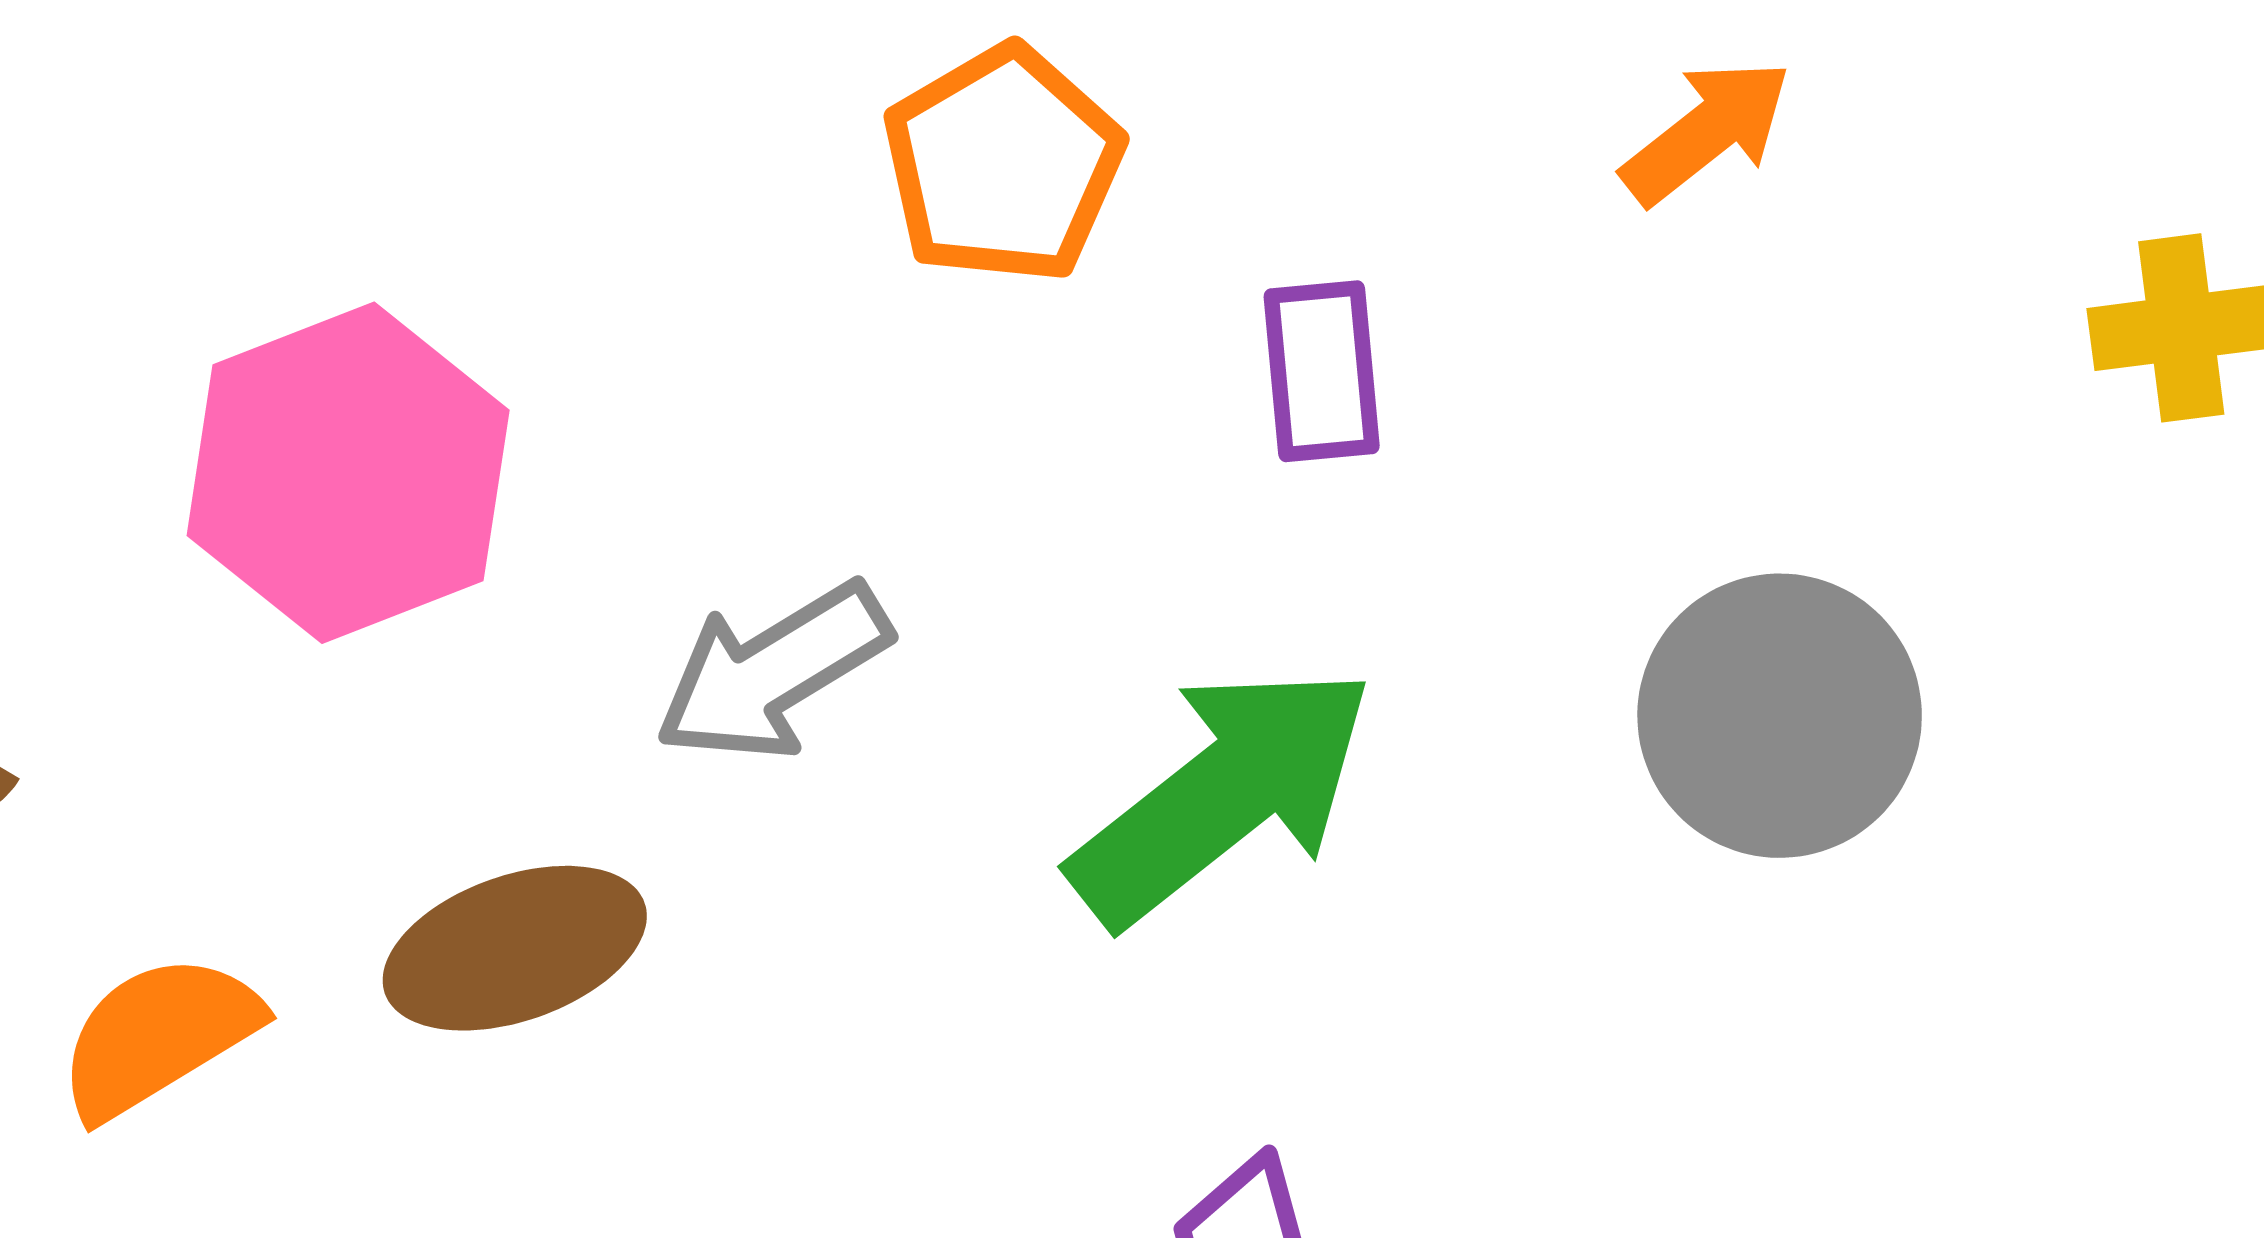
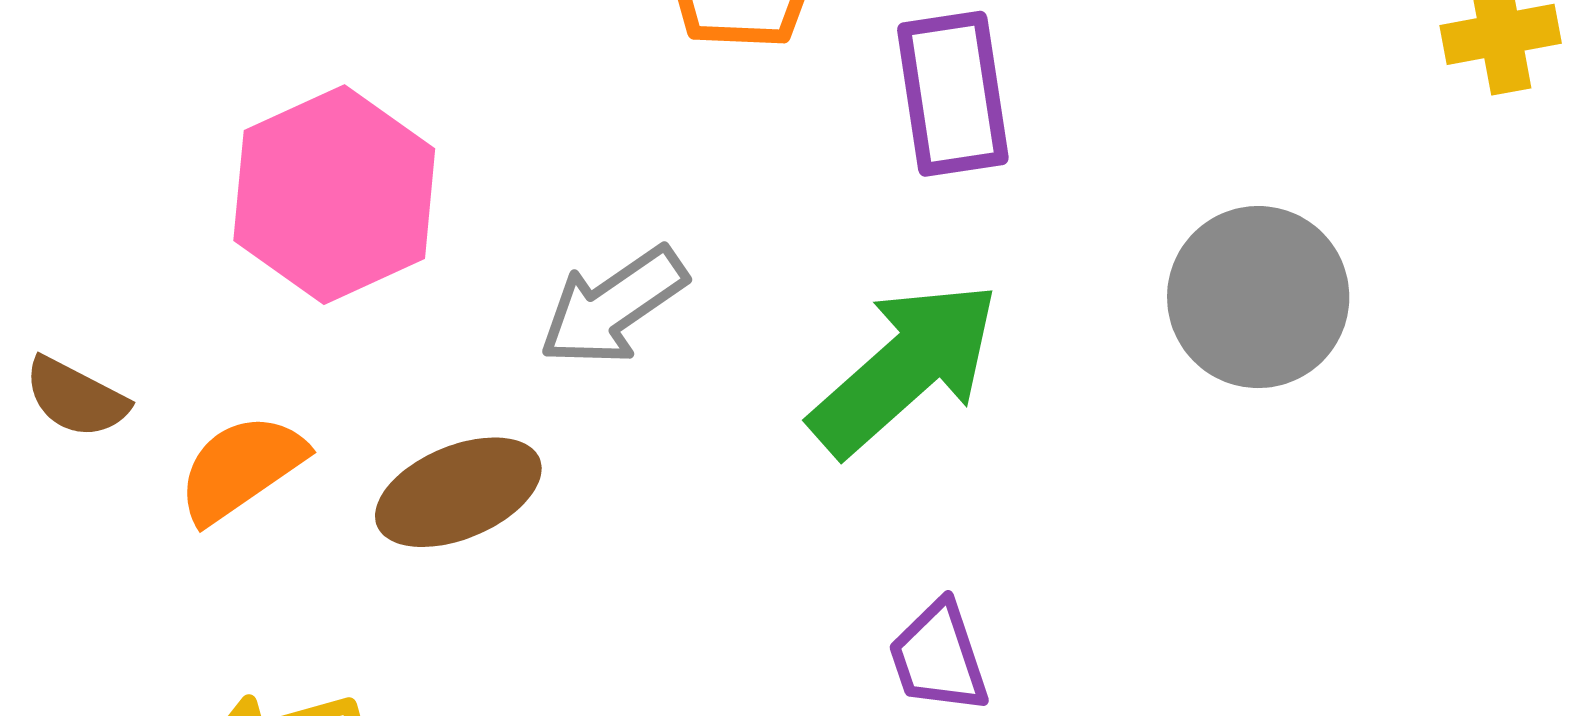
purple rectangle: (1322, 371) -> (953, 94), size x1.4
orange semicircle: (158, 1036) -> (241, 468), moved

